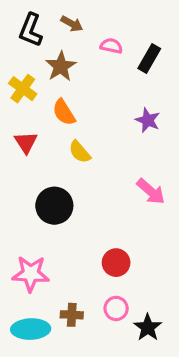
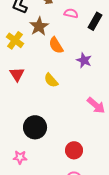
orange semicircle: (64, 112) -> (56, 45), moved
purple star: (148, 120) -> (84, 60), moved
black circle: (54, 206) -> (35, 127), moved
pink star: (31, 274) -> (20, 157), size x0.6

